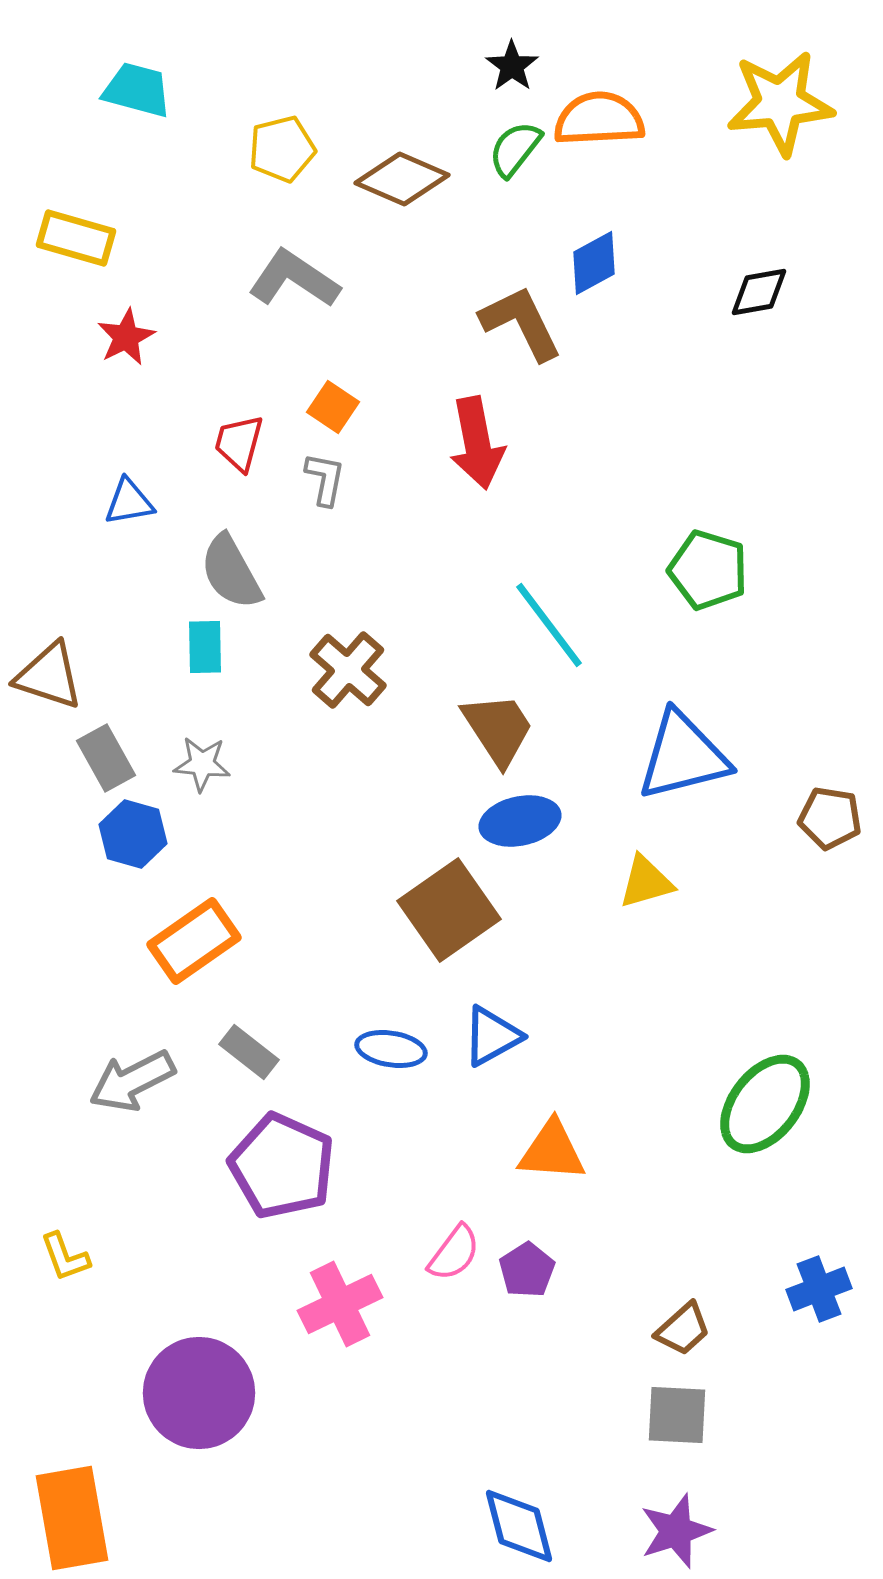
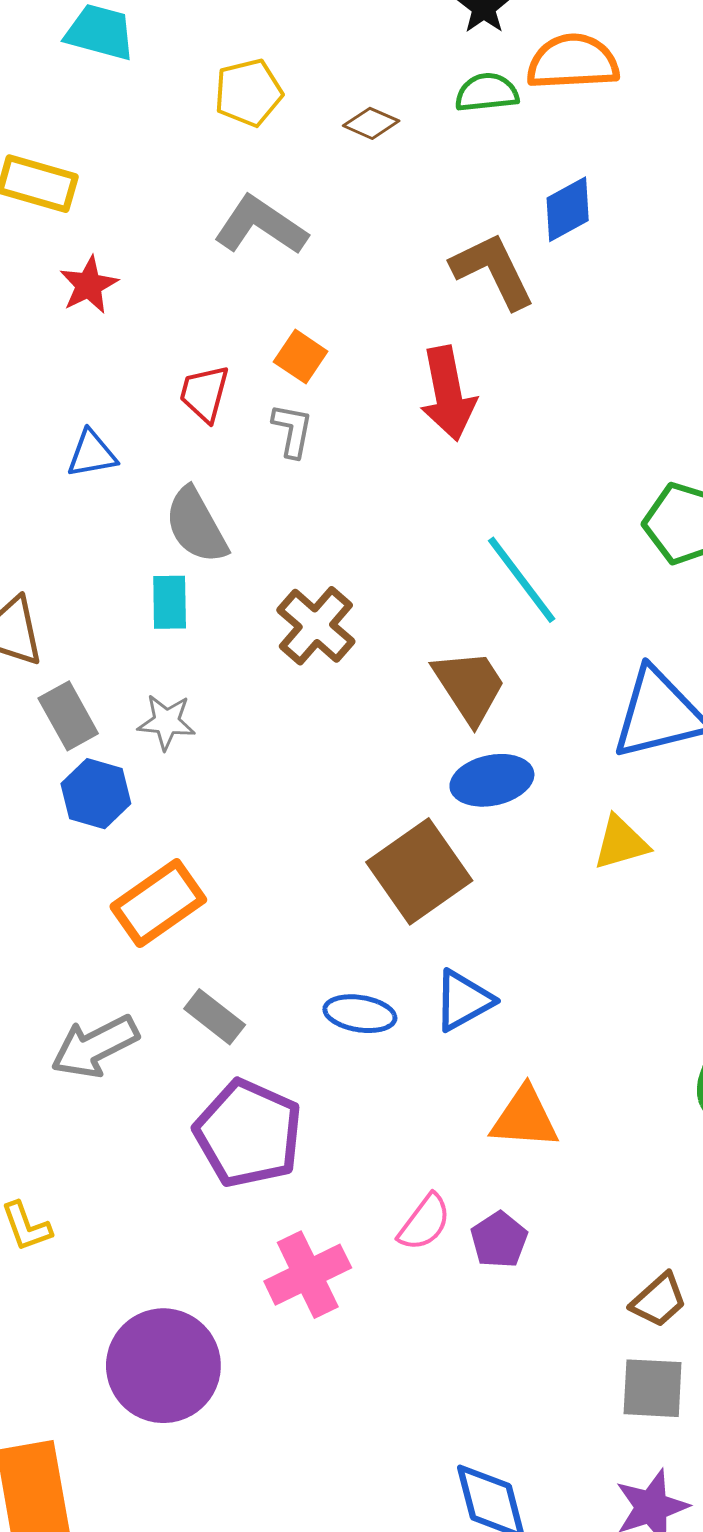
green semicircle: (515, 149) -> (487, 93), turned 46
brown diamond: (402, 179) -> (371, 123), size x0.6

